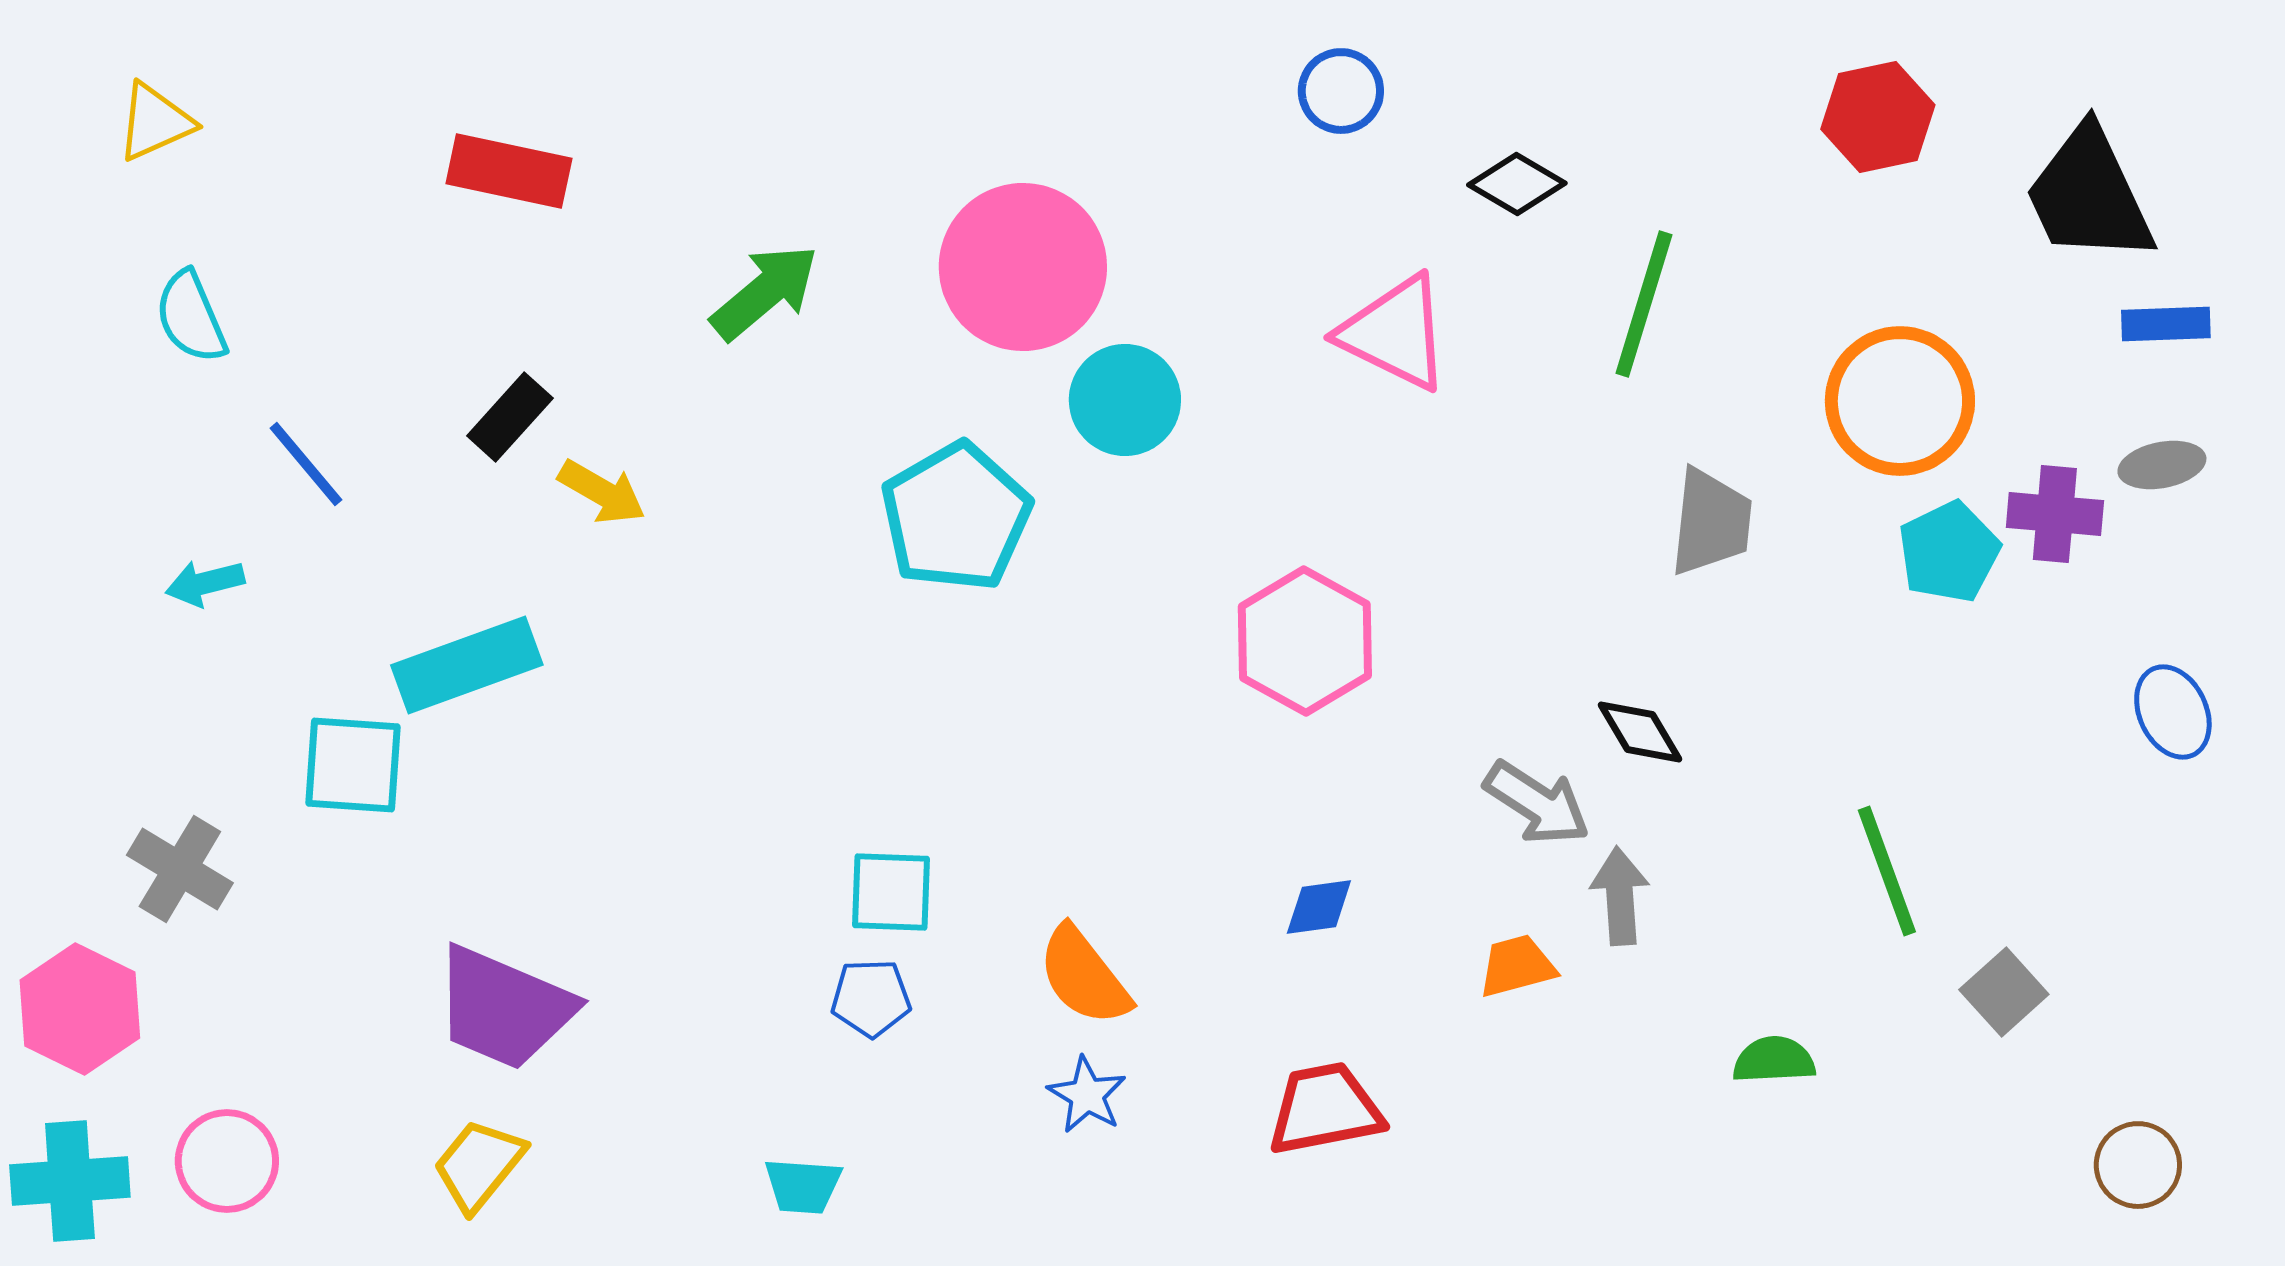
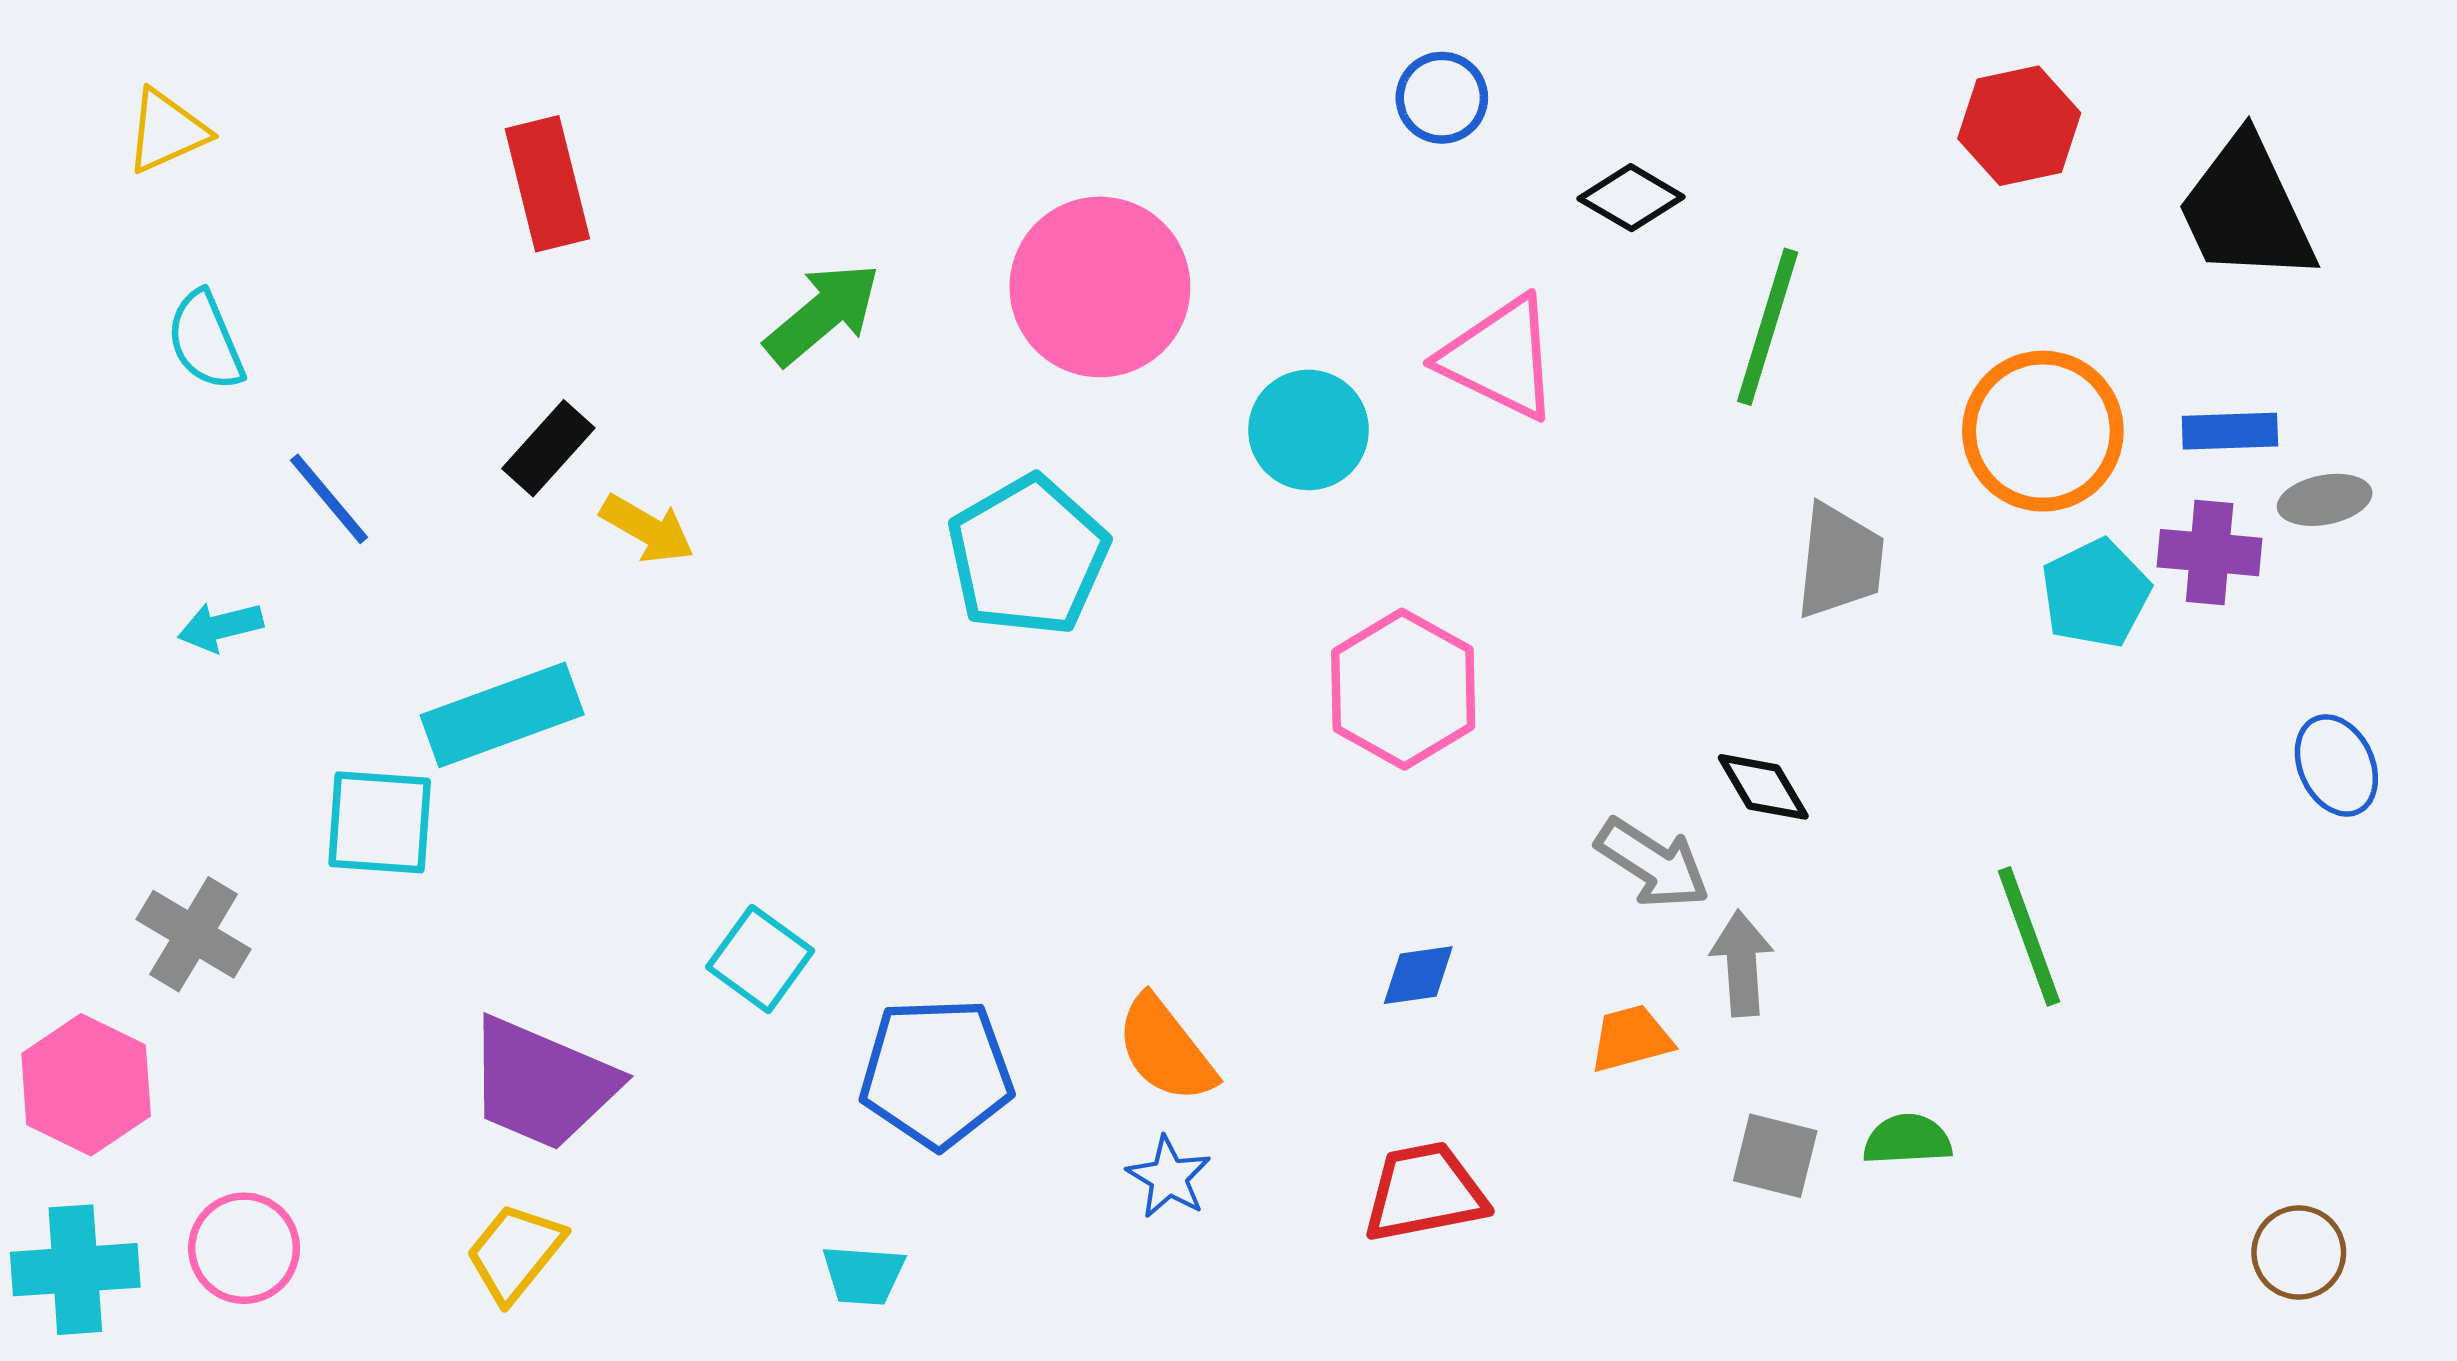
red rectangle: (509, 171) -> (547, 184), turned 64
blue rectangle: (2166, 324) -> (2230, 431), moved
cyan circle: (1125, 400) -> (1309, 430), moved
cyan square: (891, 892) -> (760, 959), moved, turned 34
gray square: (2004, 992) -> (1775, 1156), moved, turned -34
blue pentagon: (871, 998) -> (936, 1073), size x1.8

